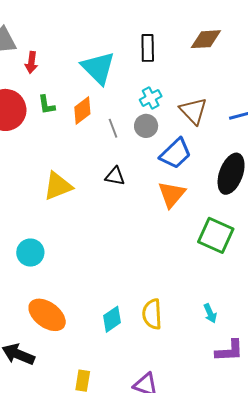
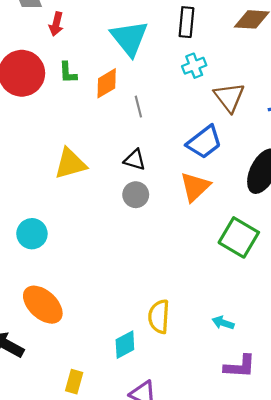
cyan cross: (151, 98) -> (194, 66), moved
gray circle: (146, 126) -> (136, 195), moved
cyan arrow: (210, 313) -> (223, 323), turned 126
cyan diamond: (112, 319) -> (125, 345), moved

